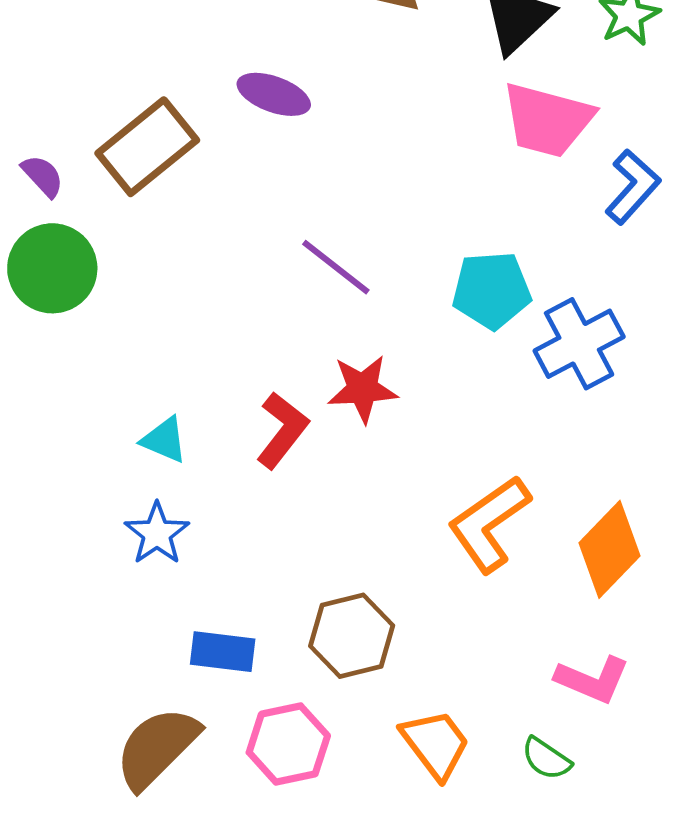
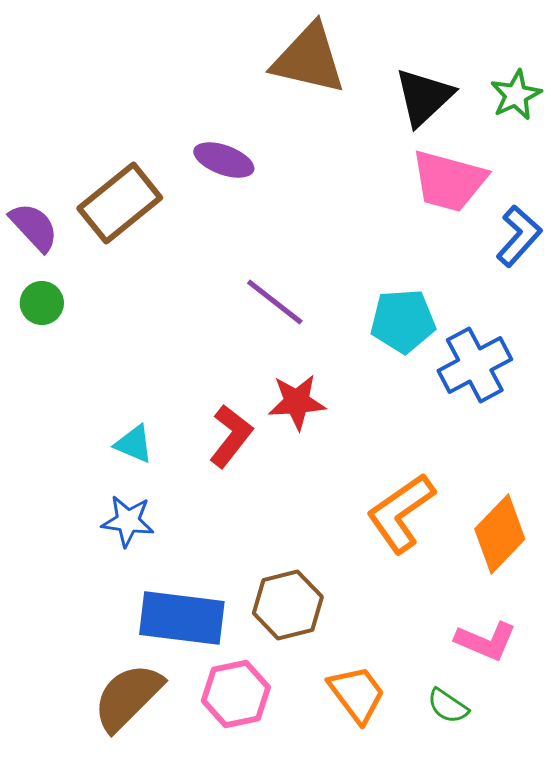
purple semicircle: (43, 176) -> (34, 227), size x1.4
green circle: (52, 268) -> (42, 303), size x0.6
blue star: (157, 534) -> (128, 521), turned -30
blue rectangle: (223, 652) -> (182, 618), size x1.6

